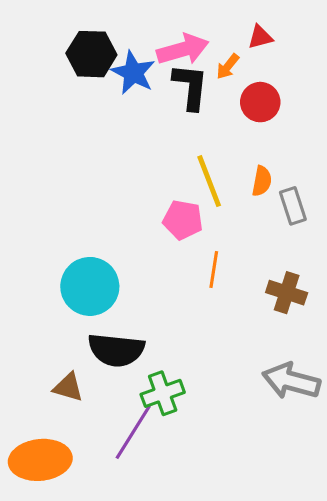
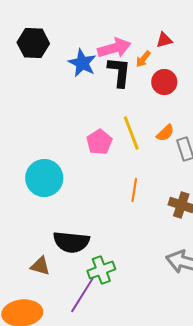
black hexagon: (91, 54) -> (33, 43), moved
orange semicircle: (262, 181) -> (165, 133), turned 36
pink pentagon: (183, 220) -> (99, 142), moved, turned 30
cyan circle: (90, 286) -> (44, 178), moved

